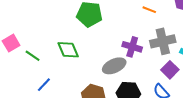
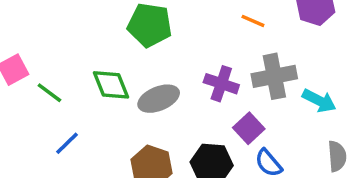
gray ellipse: (114, 66) -> (159, 99), moved
purple square: (170, 70) -> (249, 128), moved

